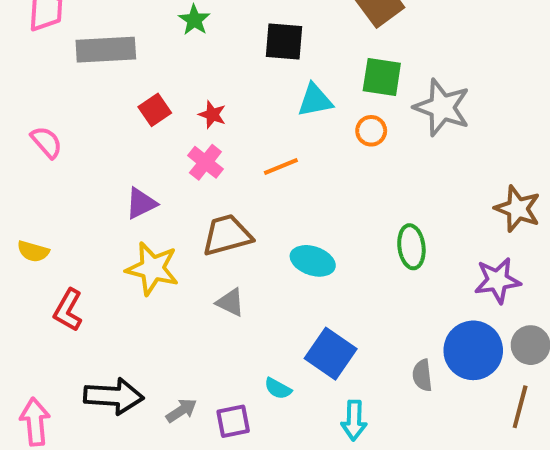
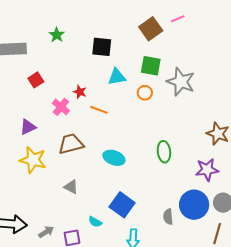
red star: (212, 115) -> (80, 92), moved
orange line: (281, 167) -> (99, 110), turned 42
gray triangle: (230, 302) -> (71, 187), moved

